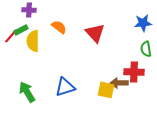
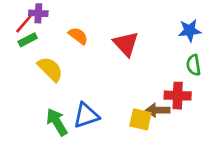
red line: (11, 36) -> (24, 24), moved
yellow semicircle: (33, 41) -> (50, 69), moved, turned 135
green arrow: (27, 92) -> (57, 122), moved

